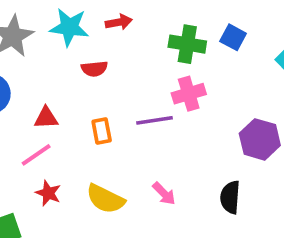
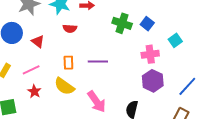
pink cross: (189, 94) -> (150, 54), moved
red triangle: (46, 118) -> (38, 41), moved, turned 32
pink arrow: (164, 194) -> (97, 102), size x1.6
yellow semicircle: (105, 199) -> (64, 86), moved

